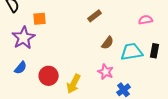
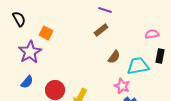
orange square: (40, 19) -> (46, 33), turned 32
black rectangle: (155, 51) -> (160, 56), moved
pink star: (106, 72) -> (122, 86), moved

